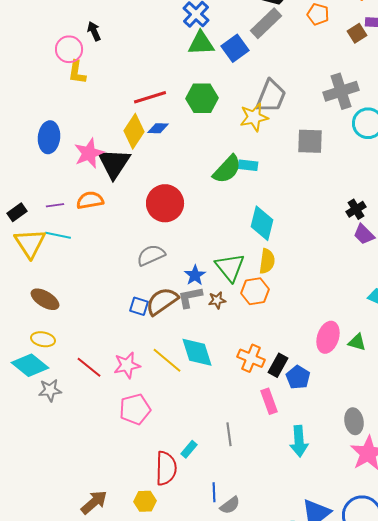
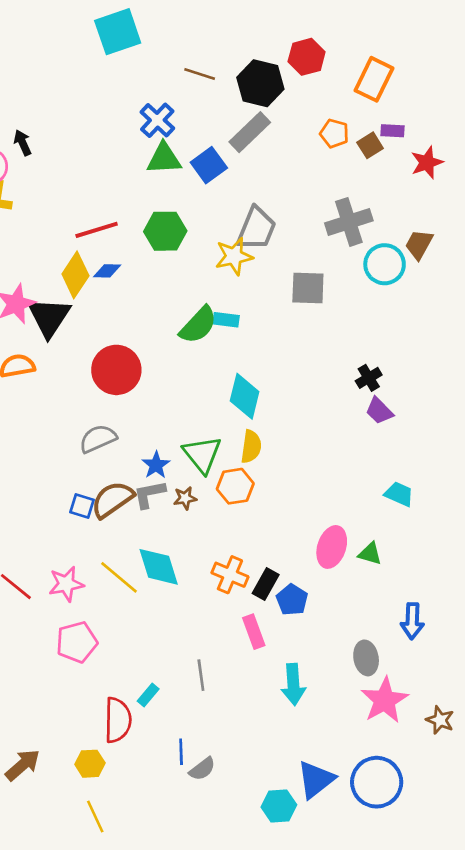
orange pentagon: (318, 14) -> (334, 133), moved

